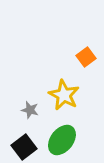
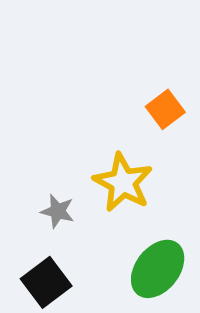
green ellipse: (62, 140) -> (158, 269), moved

